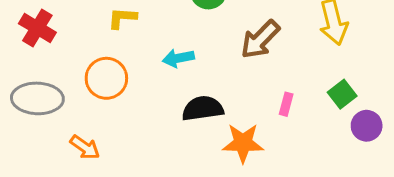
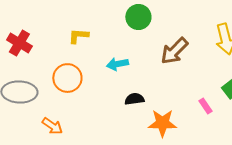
pink rectangle: (286, 104) -> (205, 106), moved, turned -49
black semicircle: (203, 108) -> (134, 99), size x0.7

